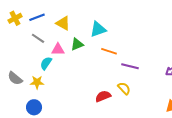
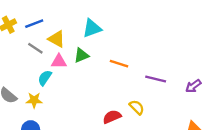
yellow triangle: (63, 23) -> (57, 39), moved
cyan triangle: (98, 29) -> (92, 28), moved
purple line: (130, 66) -> (156, 79), moved

